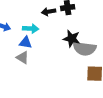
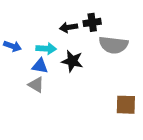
black star: (72, 39) -> (72, 61), moved
gray semicircle: (85, 49) -> (113, 45), moved

